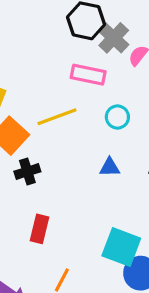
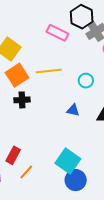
pink rectangle: (88, 75) -> (57, 33), moved
red rectangle: (39, 229) -> (13, 155), moved

